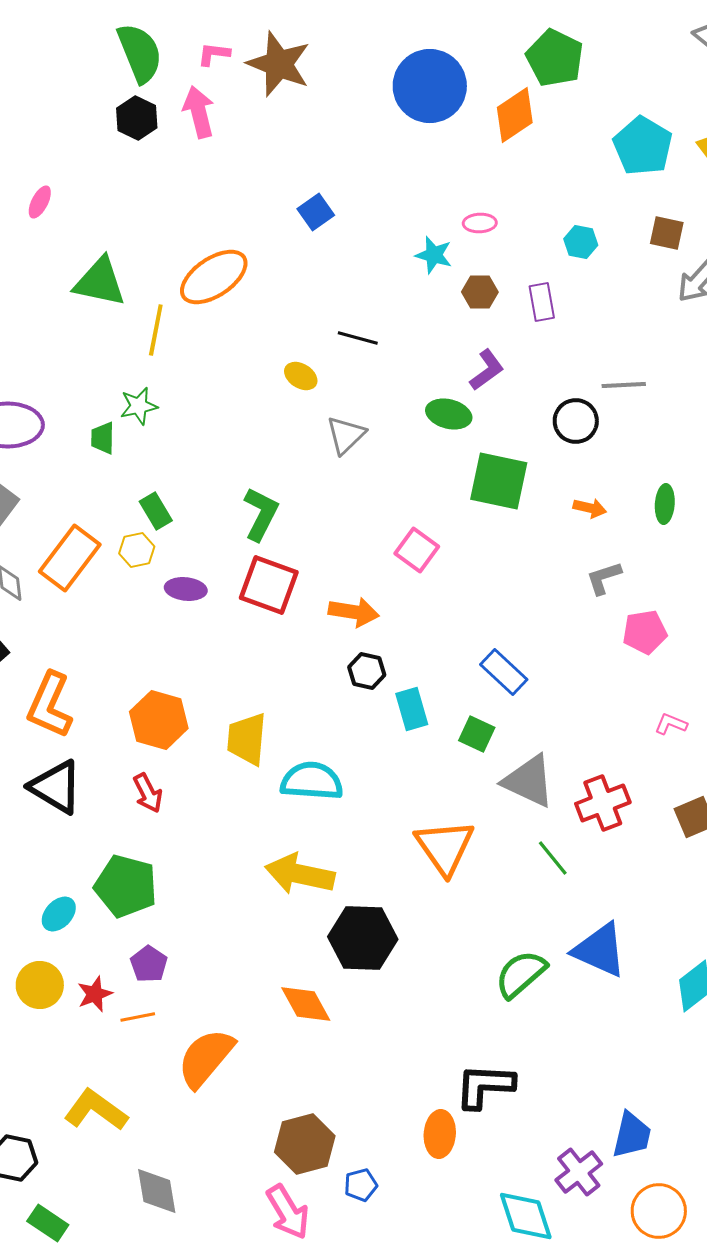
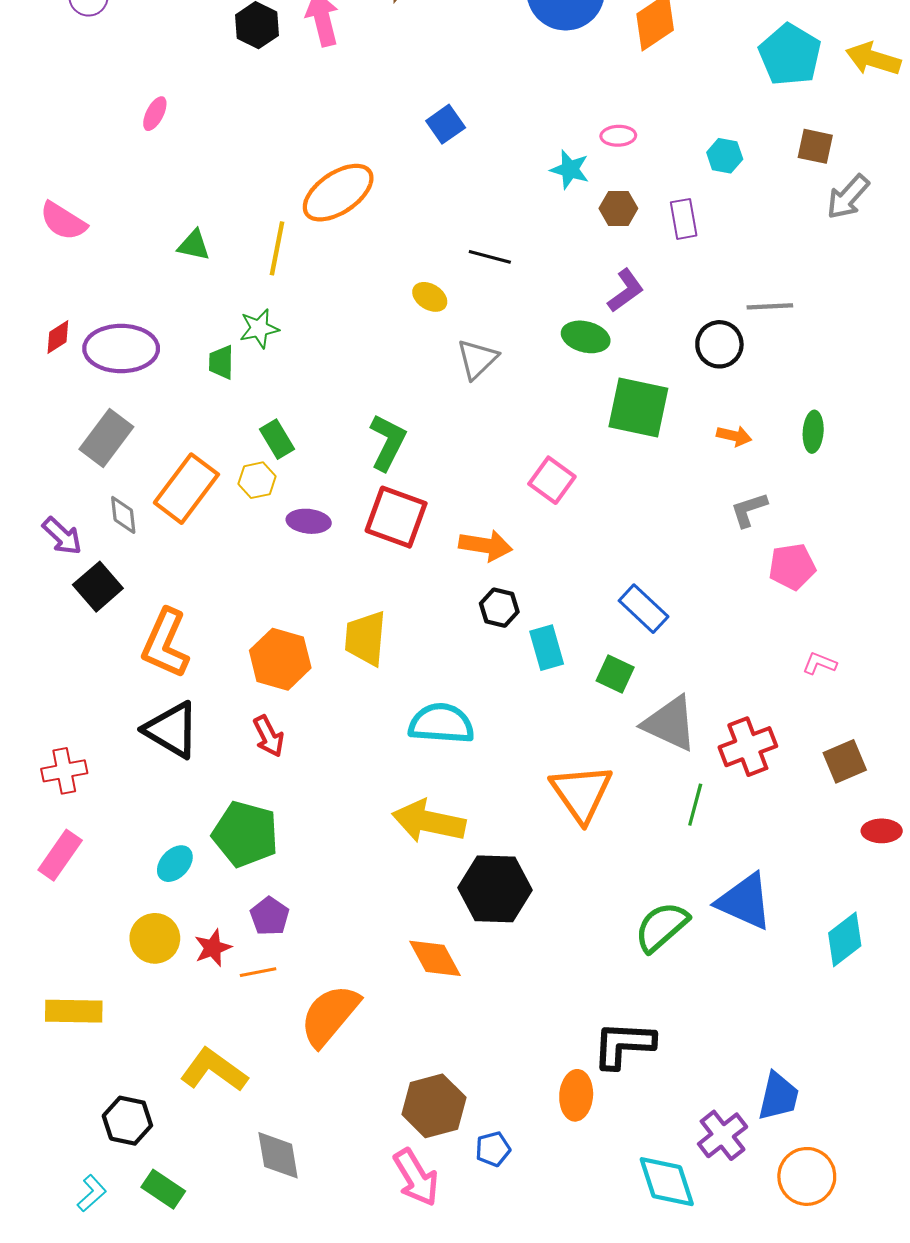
green triangle: (100, 282) -> (194, 245), moved, size x0.6
yellow trapezoid: (247, 739) -> (365, 638), moved
green line: (553, 858) -> (695, 805), turned 54

